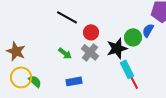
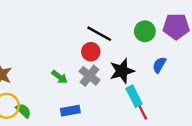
black line: (67, 17) -> (99, 34), moved
blue semicircle: (148, 30) -> (159, 65), moved
green circle: (133, 37) -> (145, 31), moved

